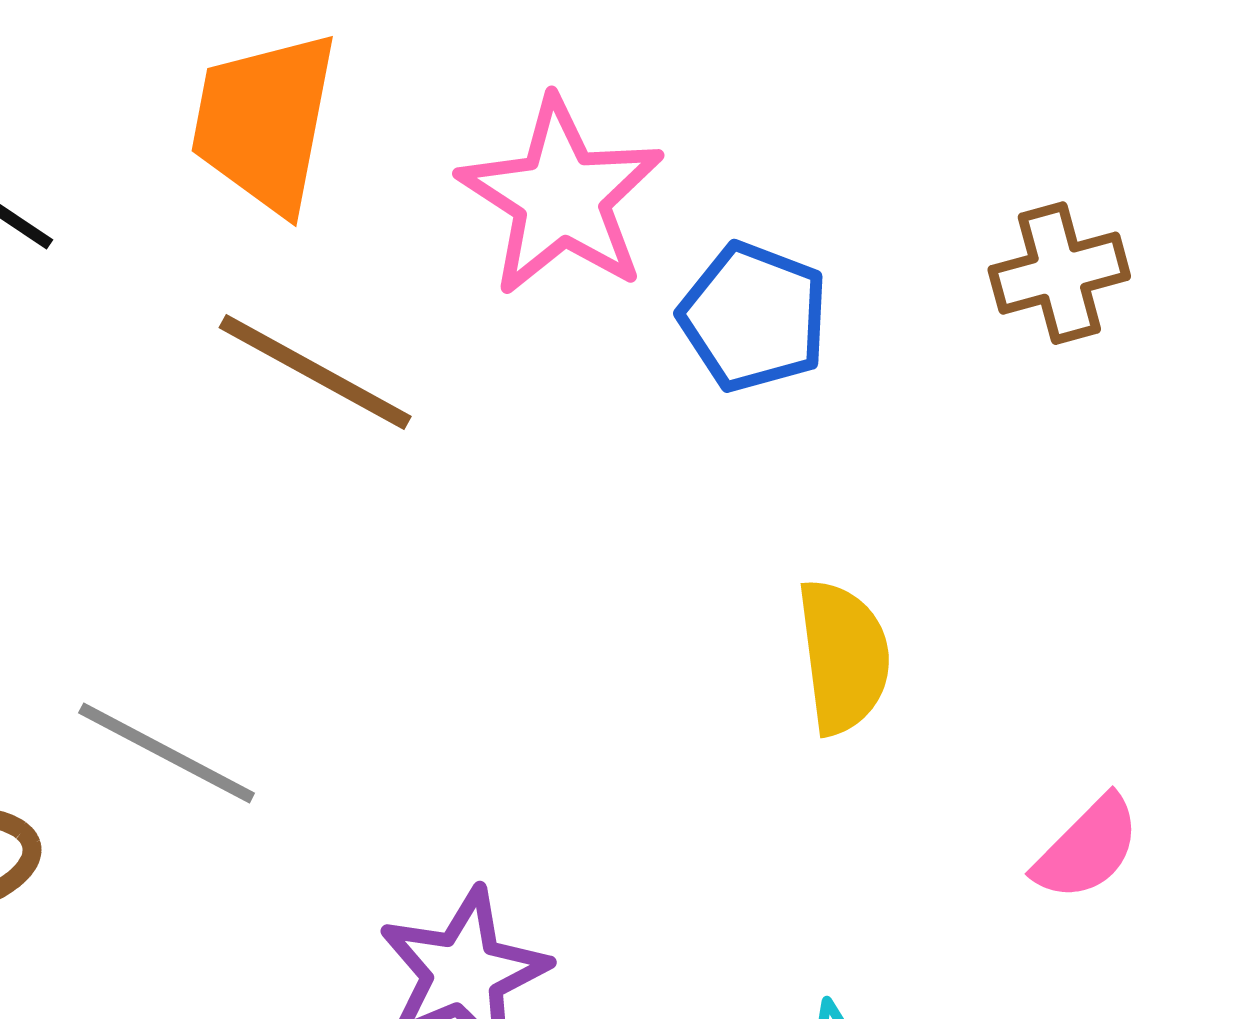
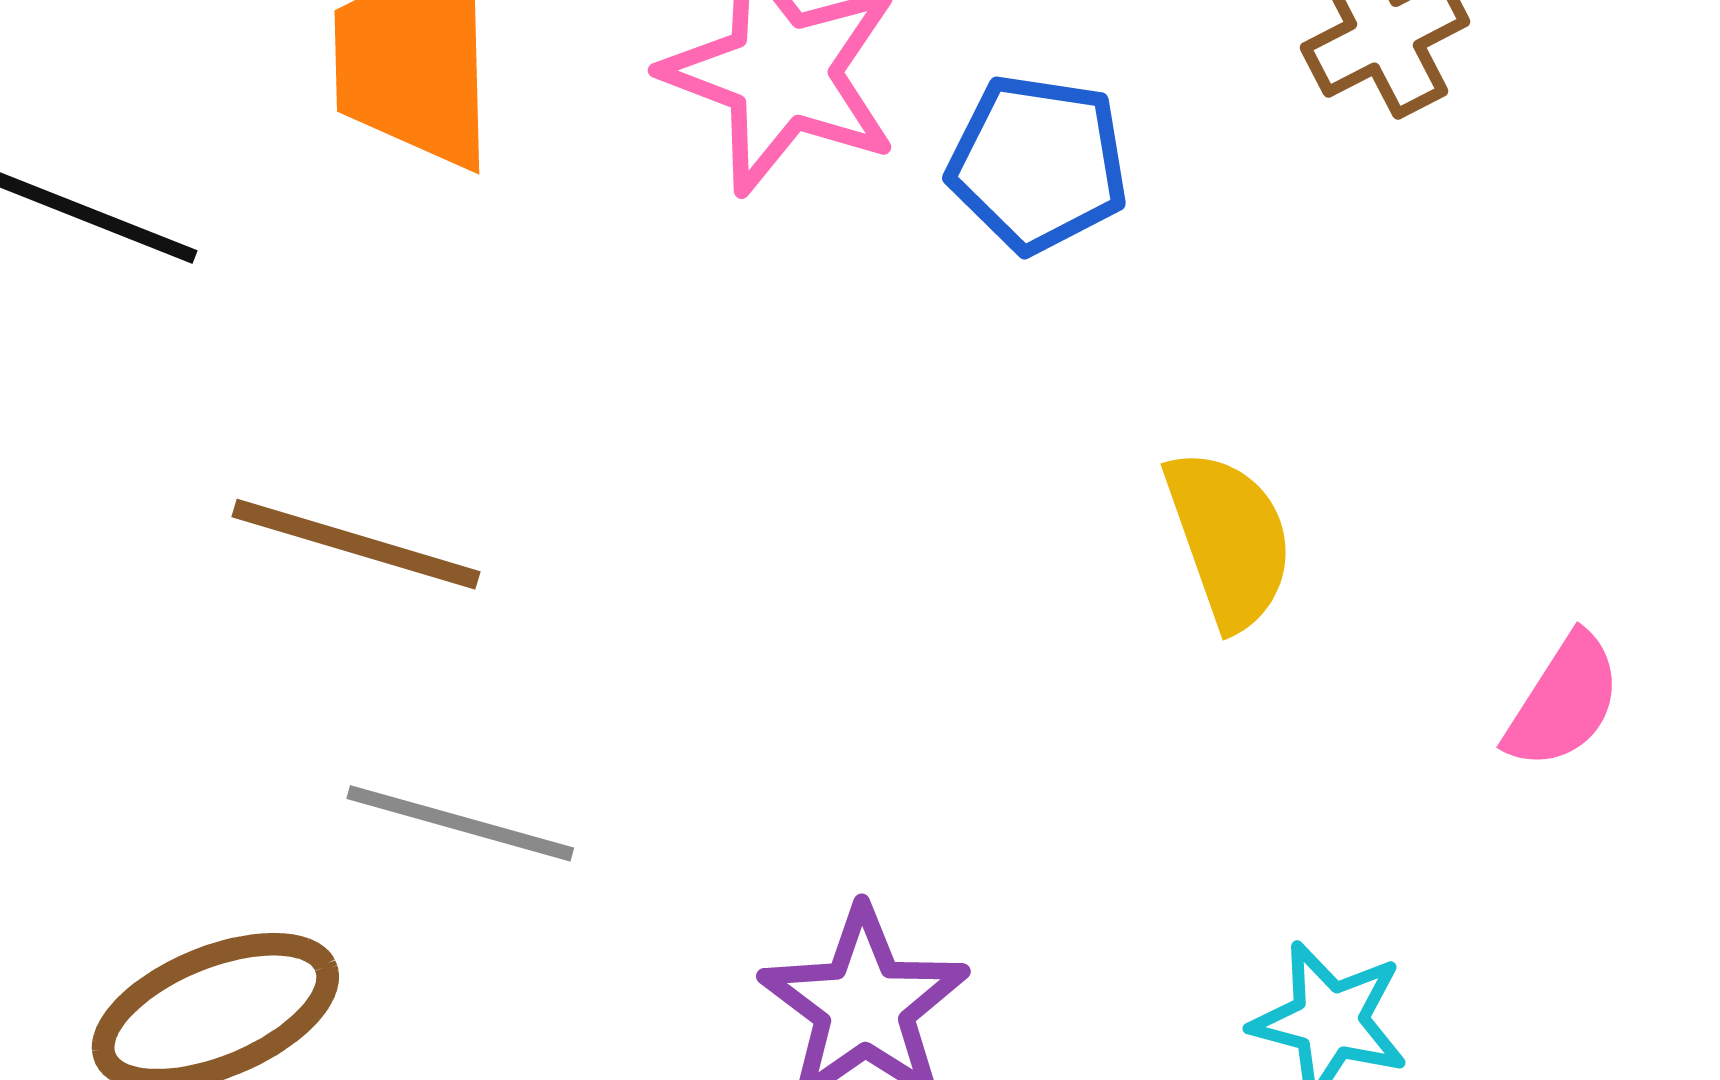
brown line: (315, 372) -> (356, 544), moved

